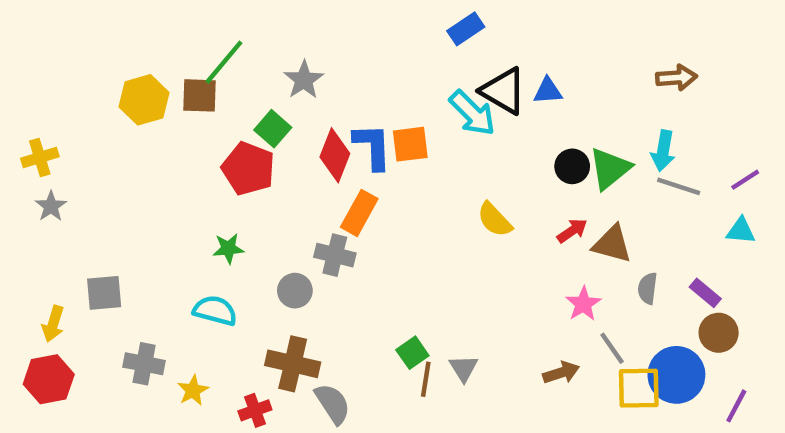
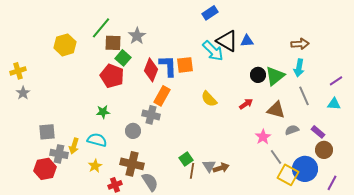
brown arrow: (676, 78) -> (300, 44), moved
brown square: (200, 95) -> (113, 43), moved
gray line: (679, 186) -> (304, 96), moved, turned 48
yellow semicircle: (495, 220) -> (209, 99), moved
red arrow: (572, 231) -> (246, 104), moved
gray semicircle: (648, 288) -> (292, 130), turned 64
yellow arrow: (53, 324) -> (74, 146), moved
gray cross: (144, 364) -> (59, 154), moved
brown arrow: (561, 373) -> (221, 168), moved
red hexagon: (49, 379) -> (45, 169), moved
yellow square: (639, 388) -> (288, 175), turned 30
yellow star: (193, 390) -> (95, 166), moved

